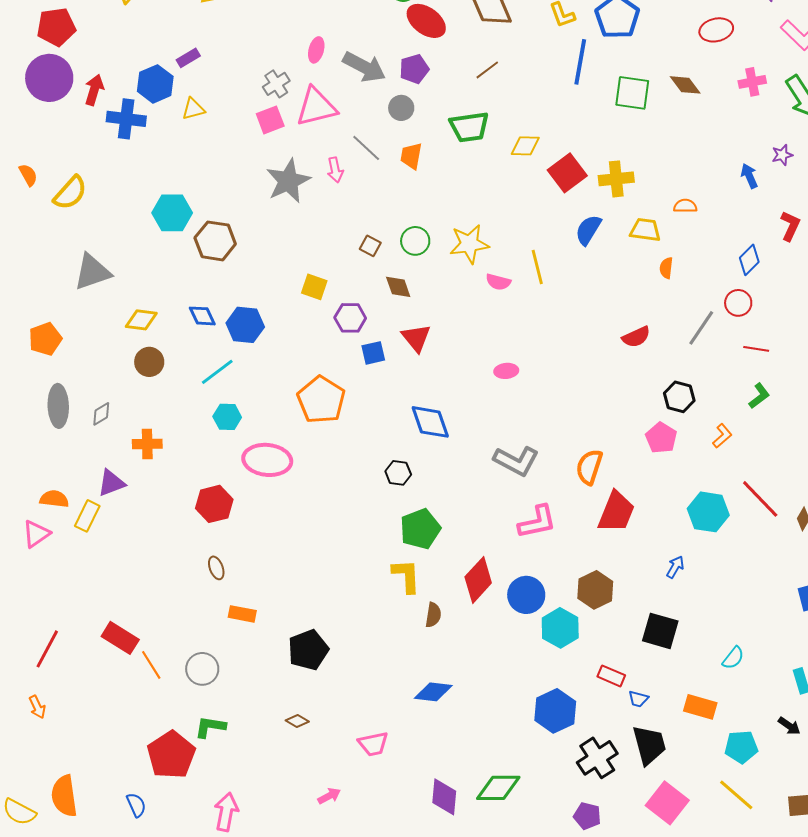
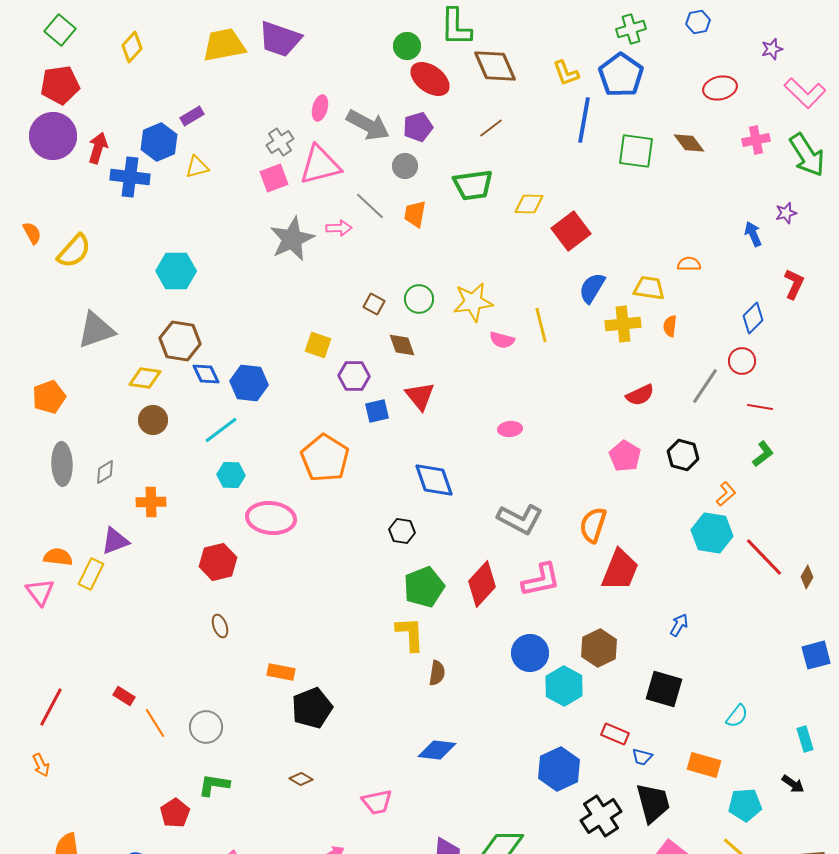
pink arrow: (335, 170) -> (339, 228), turned -80
yellow cross: (616, 179) -> (623, 324), moved
brown hexagon: (215, 241) -> (180, 341), moved
pink pentagon: (661, 438) -> (625, 456), moved
cyan hexagon: (708, 512) -> (712, 533), moved
pink triangle: (36, 534) -> (40, 592), turned -32
red diamond: (478, 580) -> (482, 584), moved
orange rectangle: (242, 614) -> (281, 672), moved
red rectangle: (120, 638) -> (124, 696), size x0.6
red pentagon: (171, 755) -> (175, 813), size x0.6

